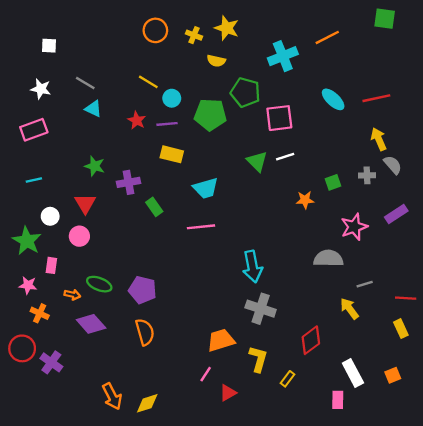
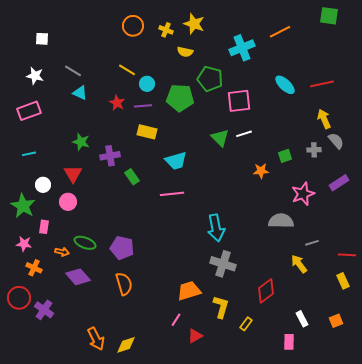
white rectangle: (353, 373) -> (302, 319), size x0.7

